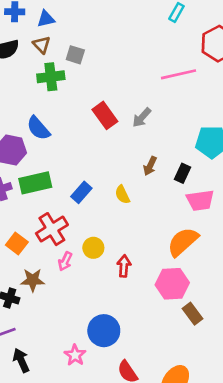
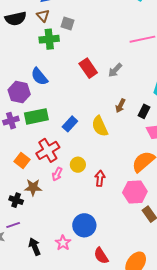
yellow semicircle: (122, 195) -> (100, 126), size x1.5
black arrow: (21, 360) -> (35, 247), moved

